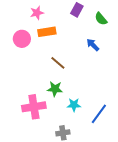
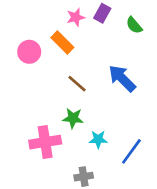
pink star: (37, 13) -> (76, 17), moved
orange rectangle: (47, 32) -> (62, 42), turned 54
blue arrow: (93, 45) -> (122, 78), moved, size x1.6

